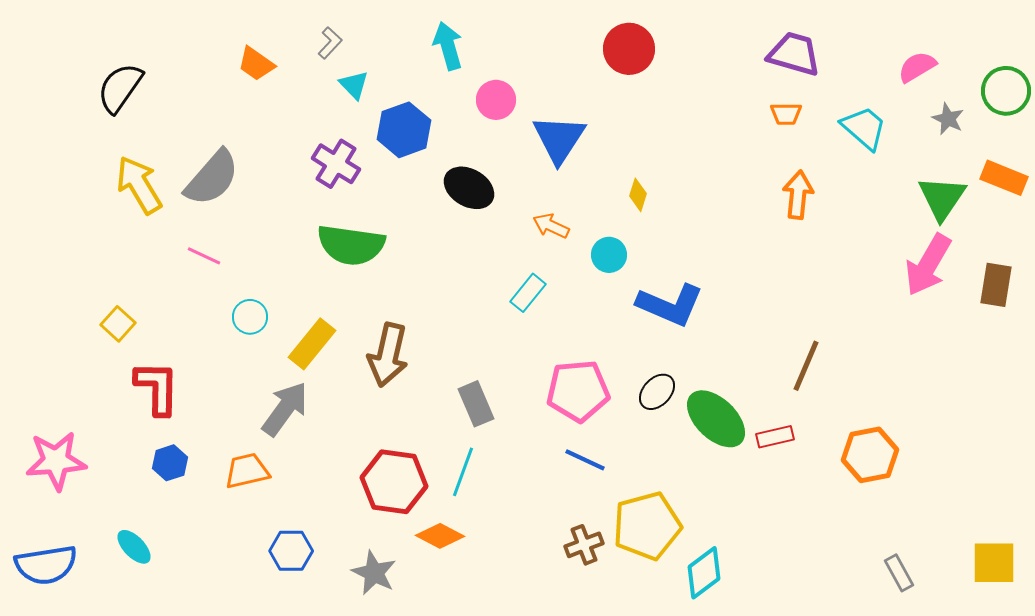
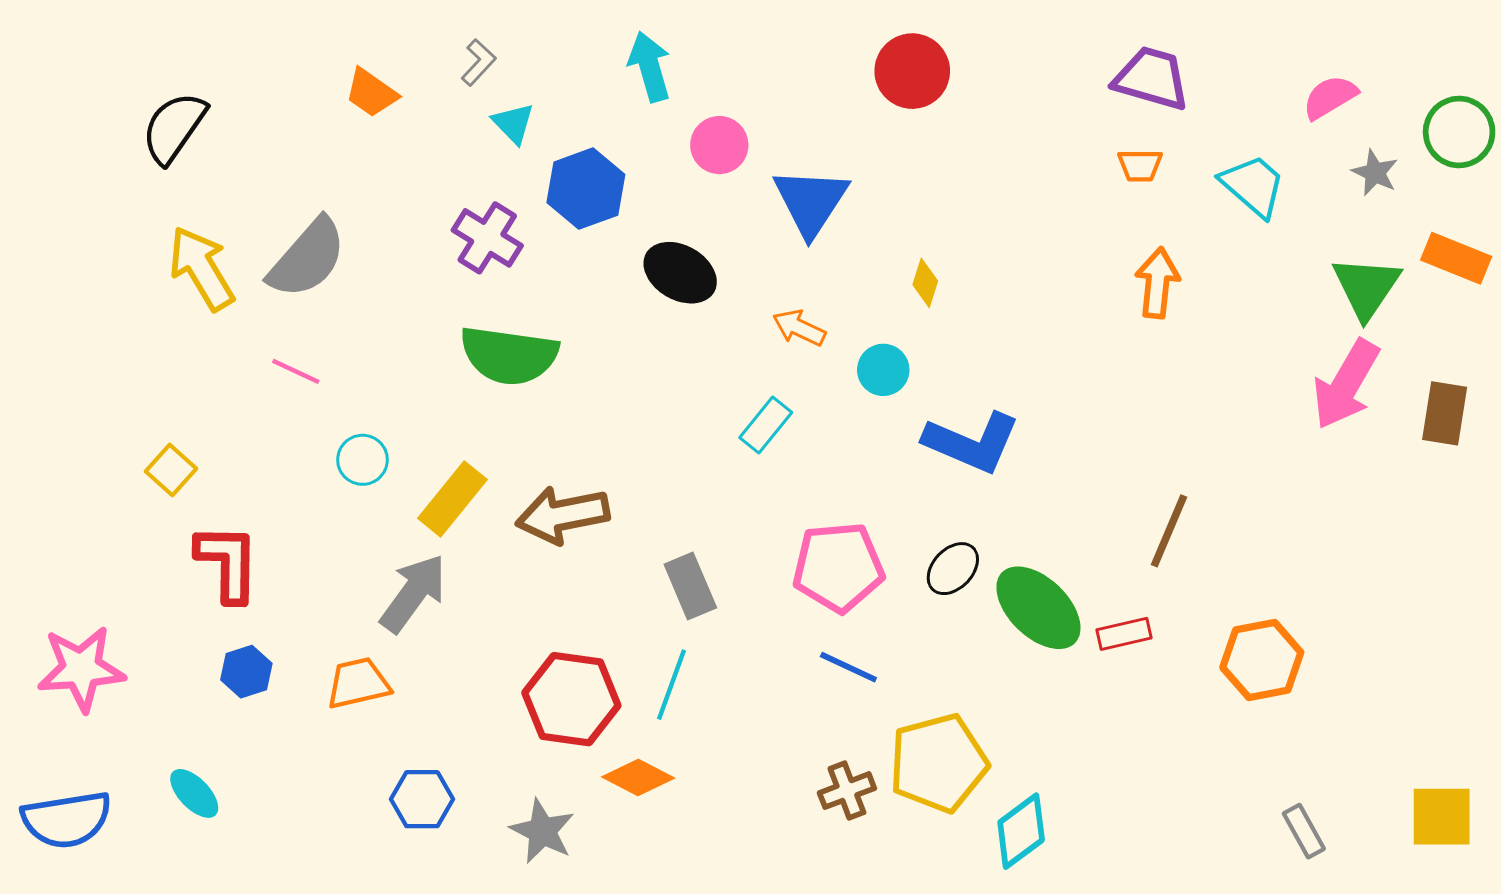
brown arrow: (388, 355) -> (563, 515), turned 66

